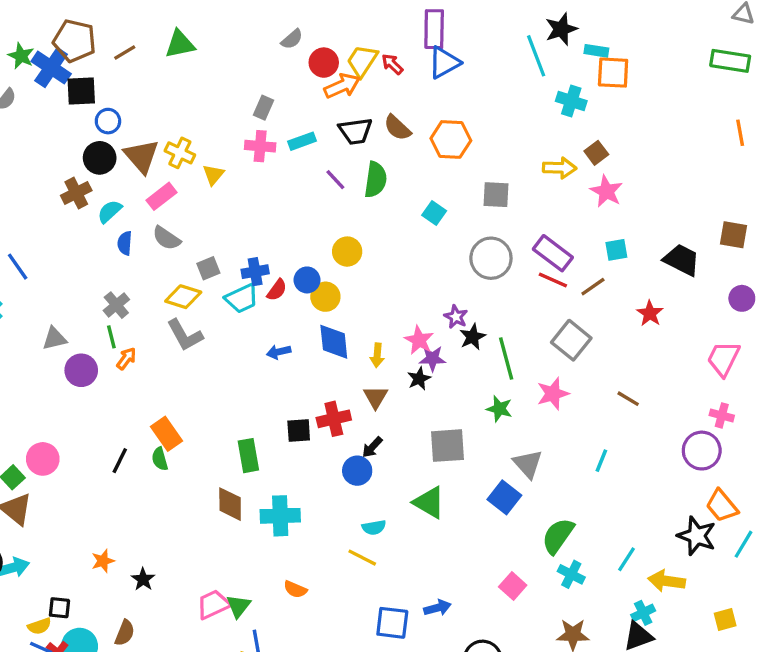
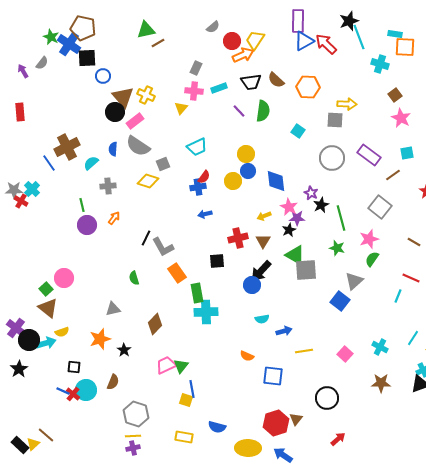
black star: (561, 29) -> (349, 21), moved
brown line: (125, 52) -> (158, 43), moved
red arrow: (392, 64) -> (326, 44), moved, size x1.6
black circle: (100, 158) -> (115, 112), moved
yellow arrow: (560, 168) -> (347, 104), moved
yellow triangle: (213, 175) -> (181, 108), moved
brown cross: (76, 193) -> (67, 147), moved, size x1.4
cyan semicircle: (110, 211) -> (91, 163), moved
gray semicircle: (167, 238) -> (138, 146), size x1.4
blue cross: (255, 272) -> (198, 187), moved
blue circle: (307, 280) -> (248, 171), moved
red line: (553, 280) -> (411, 278), moved
cyan trapezoid: (242, 298) -> (197, 147), moved
gray cross: (116, 305) -> (108, 186), turned 35
gray L-shape: (185, 335) -> (163, 247), moved
green line: (111, 337) -> (82, 205), moved
gray triangle: (54, 338) -> (113, 309), moved
blue diamond: (334, 342) -> (276, 181), moved
yellow arrow: (377, 355) -> (264, 216), turned 64
red cross: (334, 419) -> (238, 238), moved
orange rectangle: (167, 434) -> (177, 273), moved
black arrow: (372, 447) -> (261, 271), size x1.6
green rectangle: (248, 456) -> (197, 293), moved
black line: (120, 461) -> (146, 238), moved
cyan line: (601, 461) -> (398, 296), moved
gray triangle: (528, 464) -> (354, 281), turned 30
green triangle: (429, 502) -> (295, 255), moved
brown diamond: (230, 504) -> (155, 324), moved, turned 45
green semicircle: (558, 536) -> (372, 259), moved, size x0.7
yellow line: (362, 558) -> (304, 351), moved, turned -36
orange star: (103, 561) -> (100, 339), size x1.5
orange semicircle: (295, 589) -> (247, 356), moved
blue arrow: (437, 608) -> (284, 331), moved
yellow semicircle: (39, 626) -> (62, 332), moved

